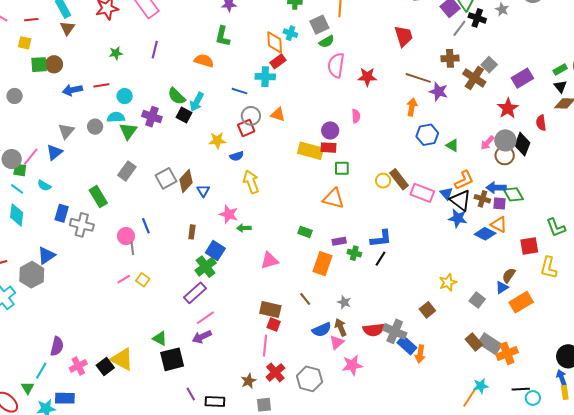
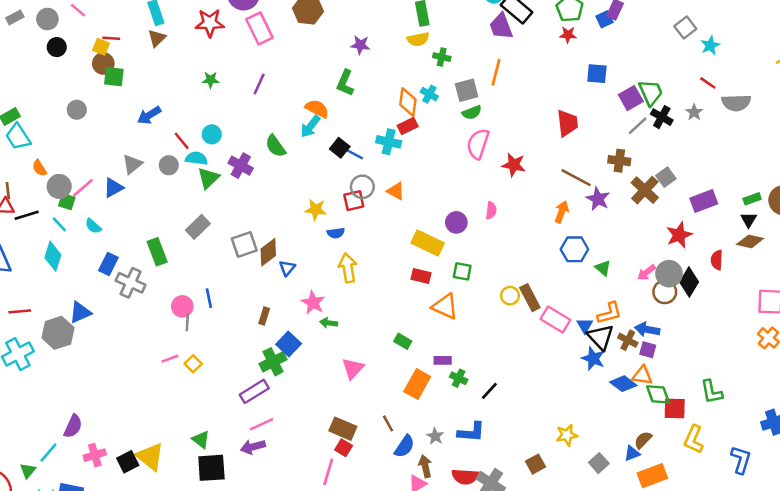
red line: (31, 20) -> (111, 38), moved
brown circle: (54, 64) -> (103, 64), moved
red line: (101, 85) -> (182, 141), moved, turned 49
blue arrow: (72, 90) -> (149, 115), turned -30
cyan arrow: (197, 102) -> (310, 126), moved
black square: (184, 115) -> (340, 148), moved
red rectangle: (328, 148) -> (421, 276), moved
green diamond: (513, 194) -> (658, 394), moved
orange triangle: (499, 225) -> (642, 375), turned -30
blue L-shape: (381, 239) -> (471, 432), moved
pink triangle: (269, 261) -> (353, 368), turned -42
blue semicircle: (322, 330) -> (404, 446), moved, turned -42

